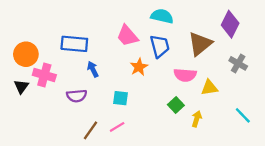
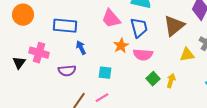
orange circle: (26, 54) -> (23, 15), moved
pink semicircle: (185, 75) -> (143, 55), moved
yellow triangle: (209, 88) -> (187, 55), moved
yellow arrow: (197, 119) -> (171, 81), moved

